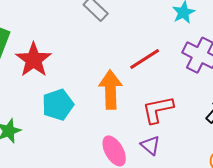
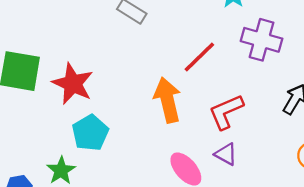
cyan pentagon: (58, 105) -> (90, 133), moved

